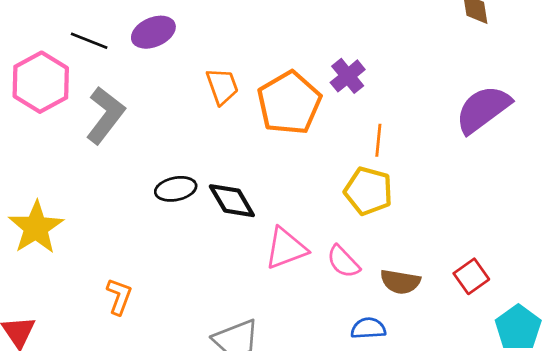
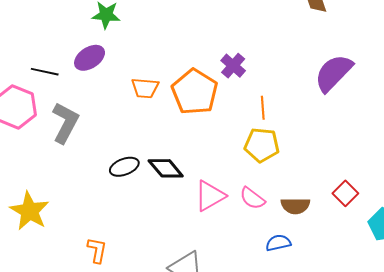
orange trapezoid: (222, 86) -> (145, 88), turned 124

